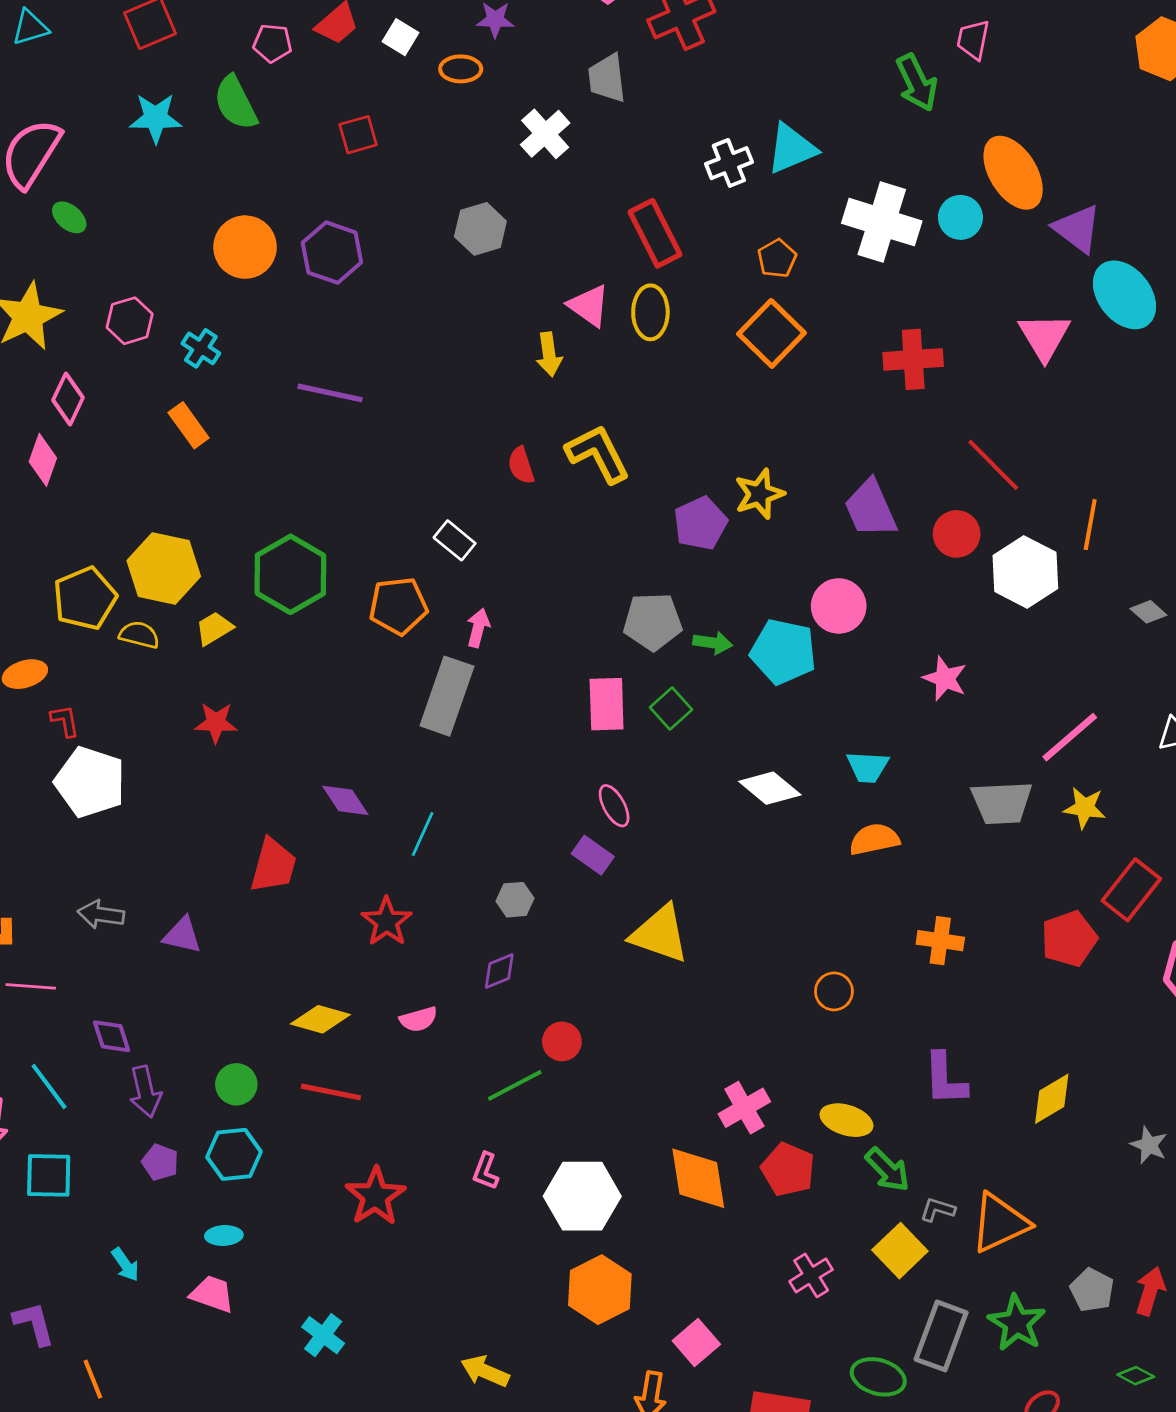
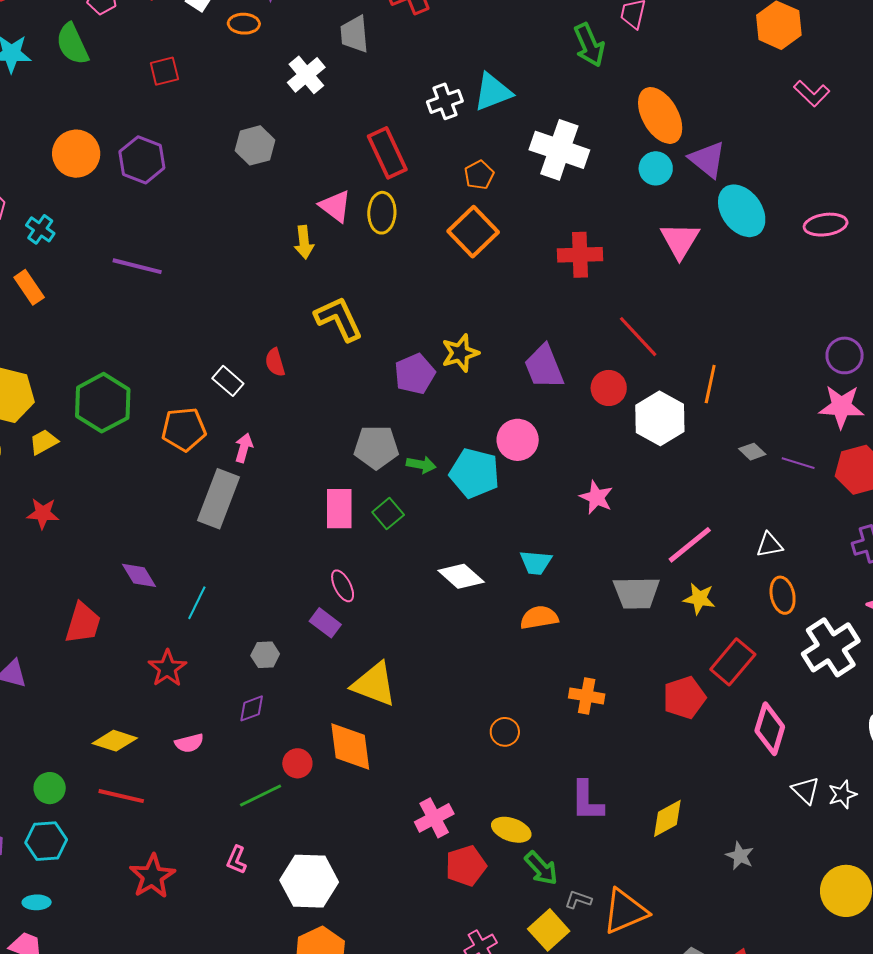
cyan circle: (960, 217) -> (656, 168), moved
red semicircle: (521, 465) -> (275, 362), moved
red pentagon: (788, 1169) -> (466, 866), turned 30
orange diamond: (698, 1178) -> (350, 747), moved

